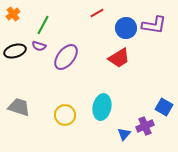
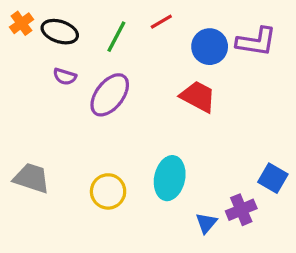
green line: (43, 25) -> (116, 37), moved
black ellipse: (15, 51) -> (60, 32), moved, turned 35
red trapezoid: (119, 58) -> (198, 97), turned -120

